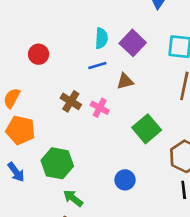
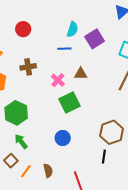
brown triangle: (125, 81) -> (81, 74), moved
brown cross: (71, 101) -> (28, 67), moved, turned 35
green square: (147, 129) -> (70, 103), moved

